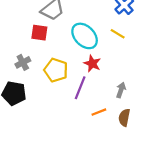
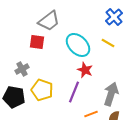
yellow pentagon: (56, 70) -> (42, 90), moved
gray arrow: (121, 90) -> (111, 94), size x1.6

